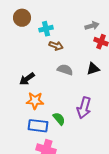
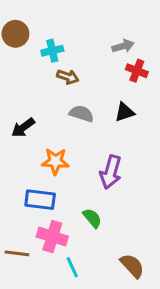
orange star: (35, 101) -> (55, 161), moved
green semicircle: (59, 119) -> (92, 218), moved

